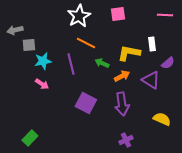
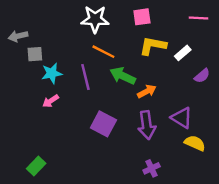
white star: (79, 16) -> (95, 19), turned 30
white rectangle: (152, 44) -> (183, 53), turned 56
yellow L-shape: (129, 53) -> (153, 46), moved
green arrow: (102, 63) -> (123, 76), size x1.5
purple triangle: (151, 80) -> (182, 118), moved
pink arrow: (42, 84) -> (51, 101), turned 112

